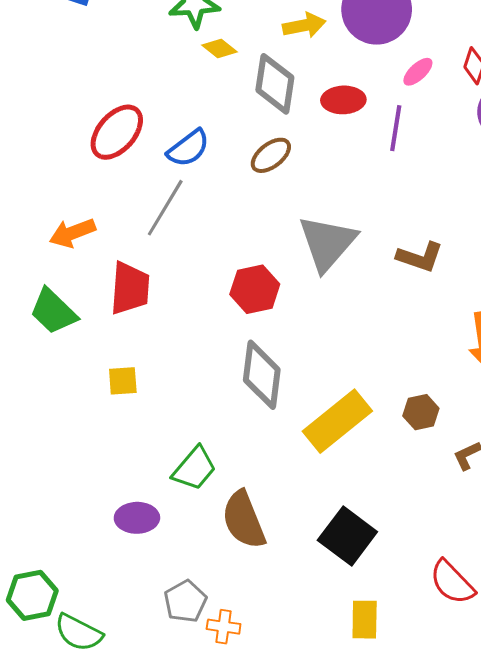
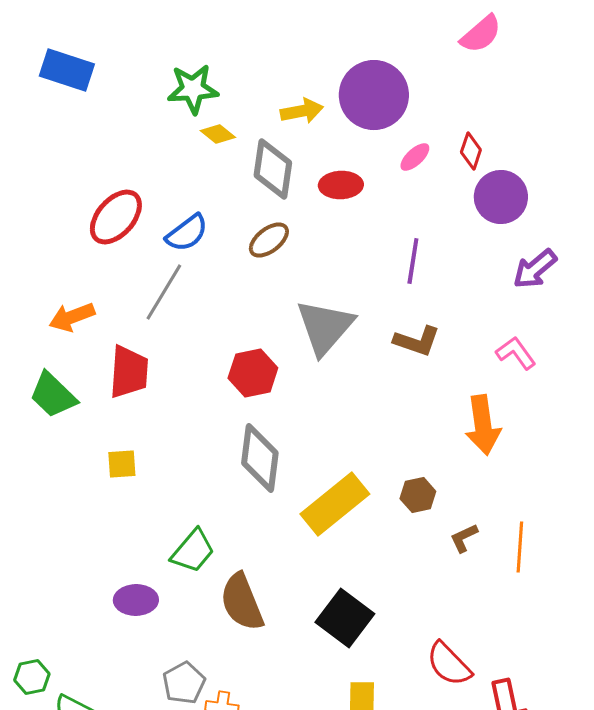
purple line: (396, 128) -> (413, 261), moved
green hexagon: (32, 595) -> (32, 677), size x0.7

